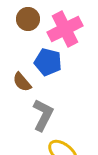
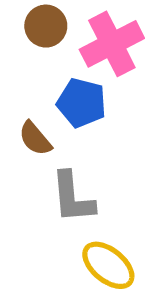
gray L-shape: (43, 115) -> (73, 197), turned 148

